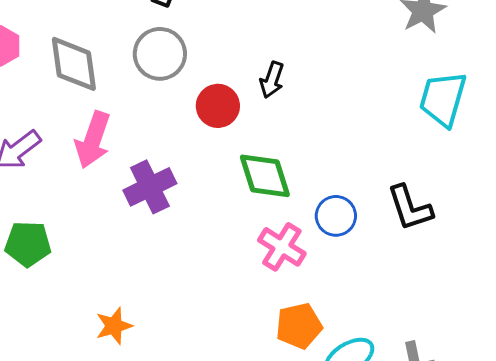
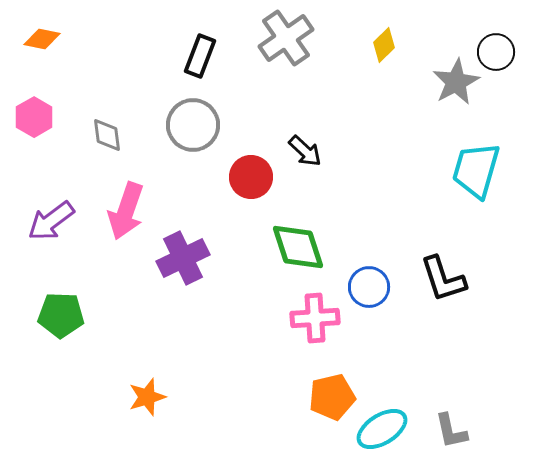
gray diamond: (74, 64) -> (107, 135), size x0.6
black arrow: (272, 80) -> (305, 151), turned -66
pink cross: (282, 247) -> (315, 318), turned -36

